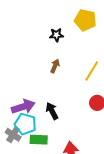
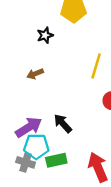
brown arrow: (55, 66) -> (35, 74), moved, turned -120

